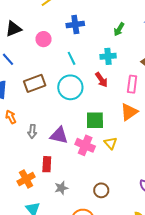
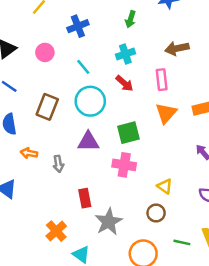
brown rectangle: (35, 83) -> (47, 107), turned -35
orange arrow: (11, 117) -> (29, 153), turned -40
purple triangle: (59, 135) -> (88, 142), moved
yellow triangle: (110, 143) -> (165, 186), moved
orange cross: (26, 179) -> (56, 231), moved
gray star: (61, 188) -> (109, 222), size x1.6

